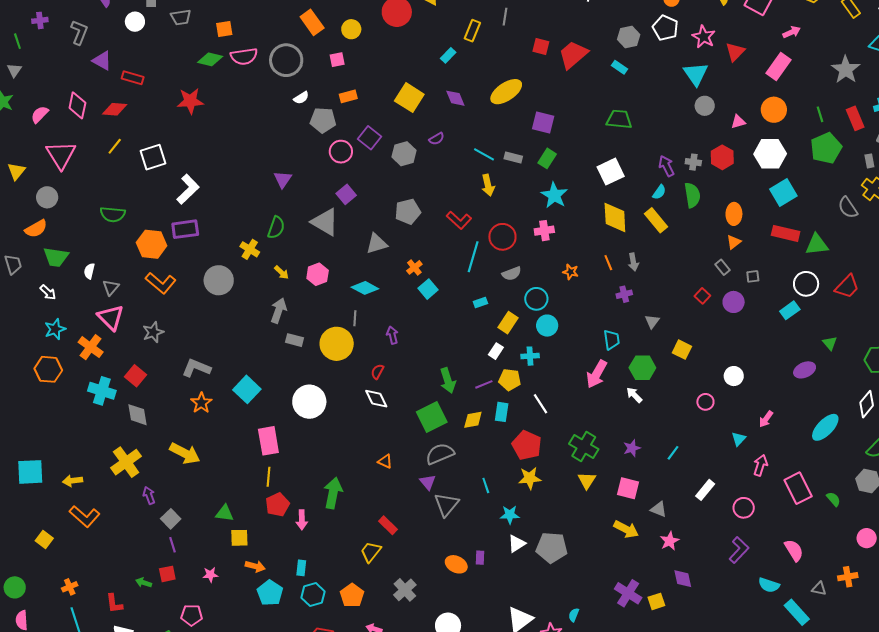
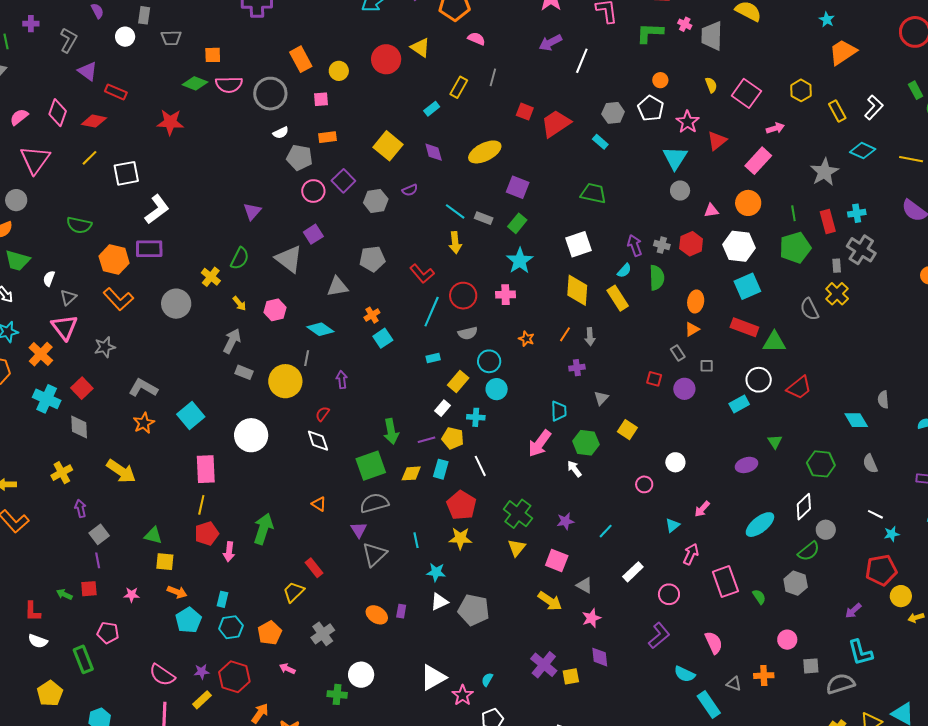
orange line: (608, 263) -> (565, 334), turned 49
red square: (702, 296) -> (654, 379), turned -35
yellow cross: (126, 462) -> (62, 473), size x0.7

